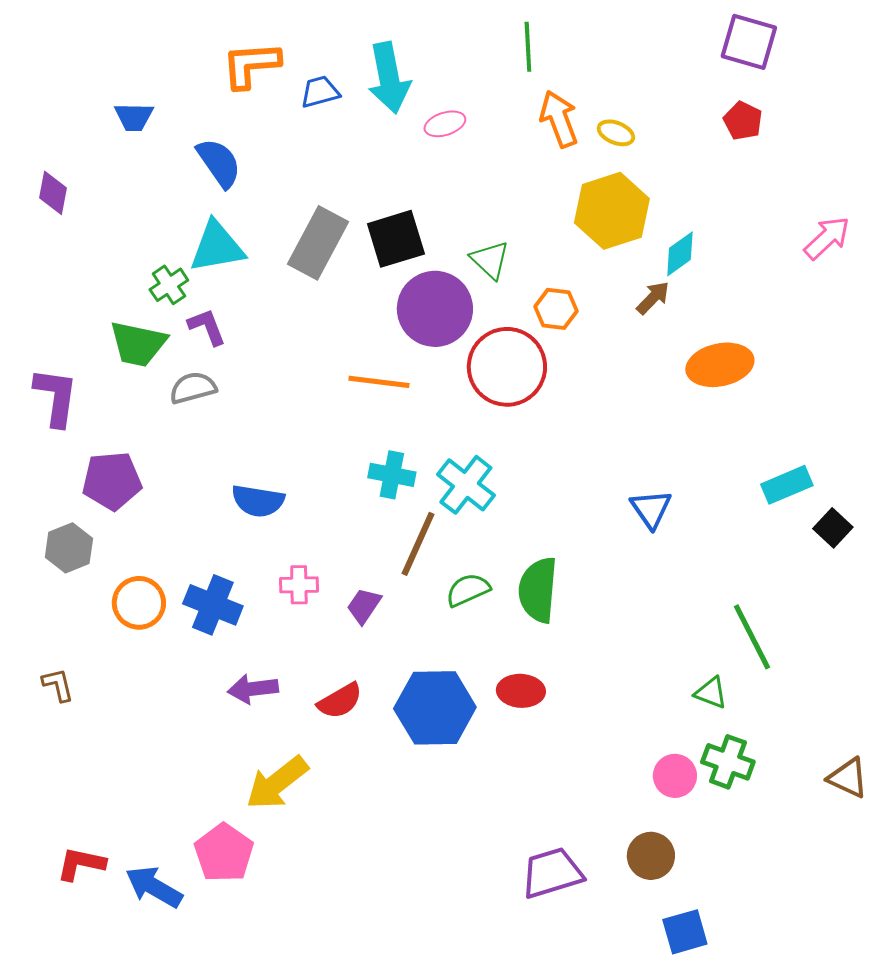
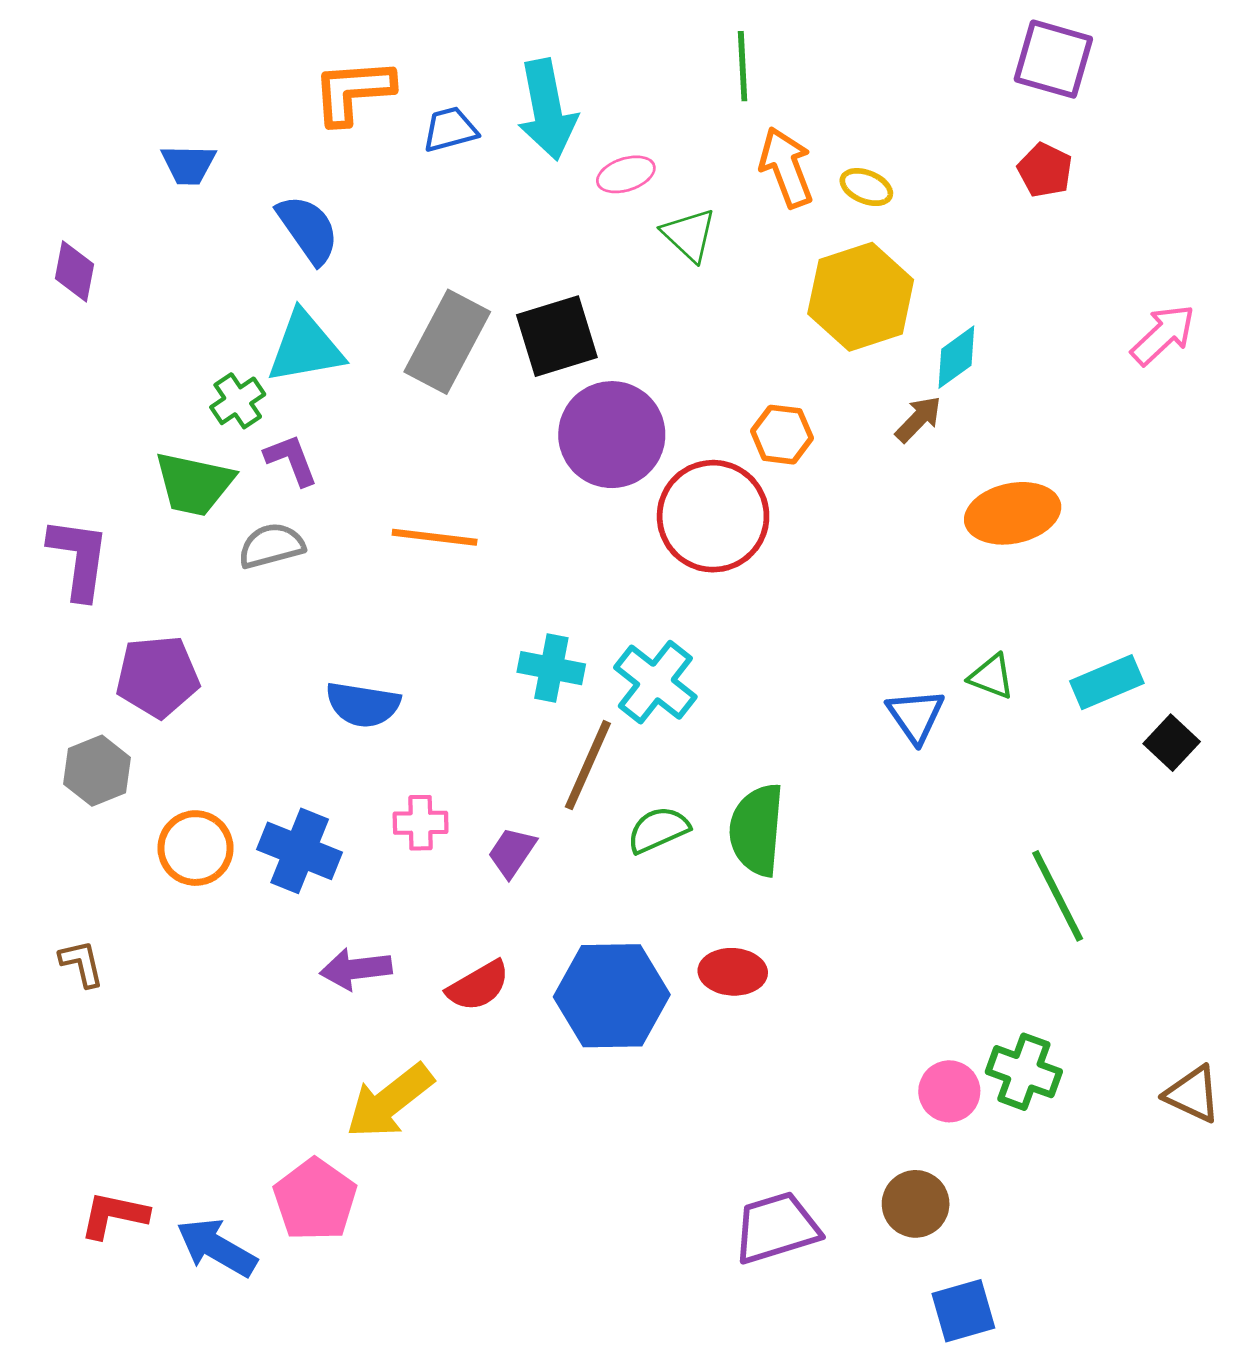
green triangle: (490, 260) -> (689, 235), moved
orange line: (379, 382) -> (435, 537), moved
green triangle: (711, 693) -> (992, 676), moved

